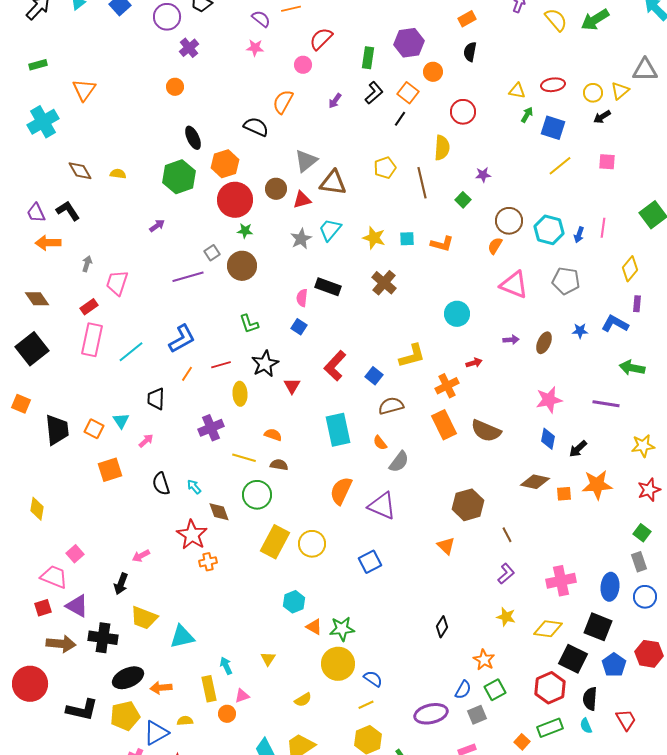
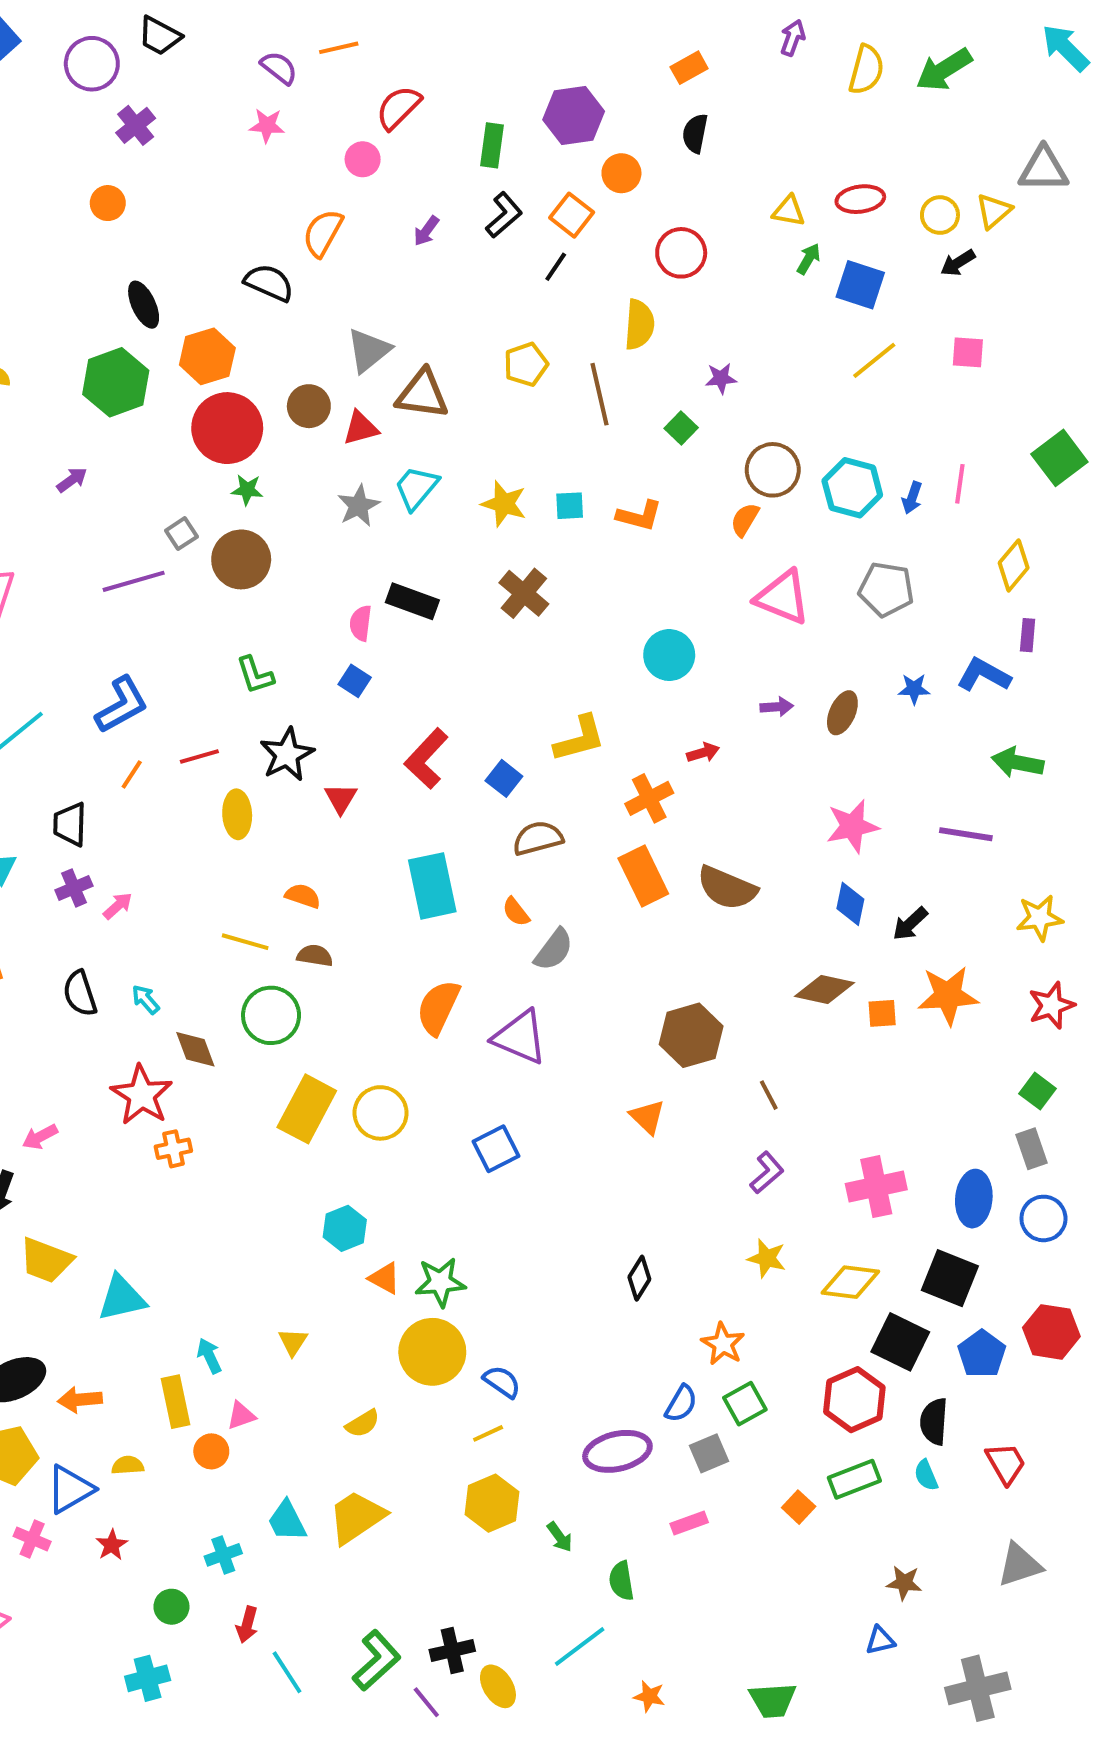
yellow semicircle: (556, 20) -> (866, 70), turned 55
purple cross: (211, 428) -> (74, 888), moved, size x0.7
pink arrow: (146, 441) -> (118, 906), moved

